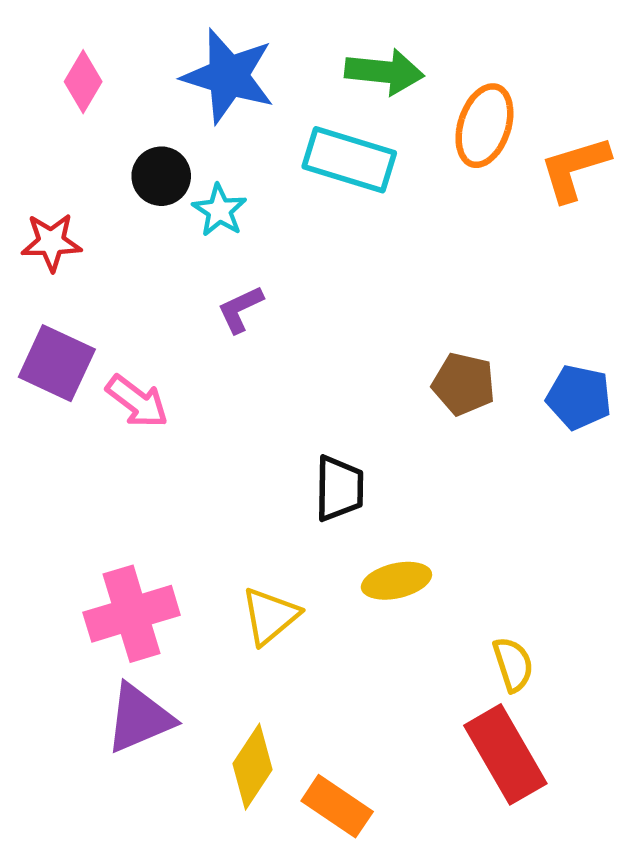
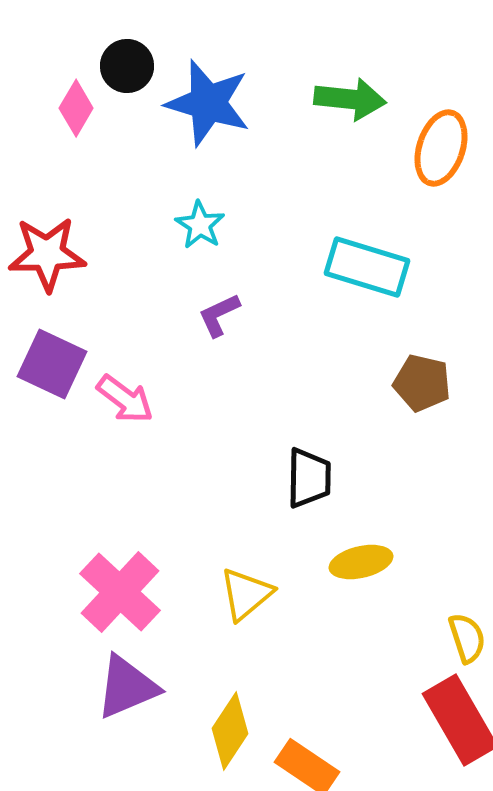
cyan rectangle: (349, 160) -> (367, 267), moved
black circle: (161, 176) -> (127, 66), moved
red star: (51, 242) -> (47, 254), size x1.4
pink cross: (132, 614) -> (120, 592), turned -30

